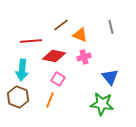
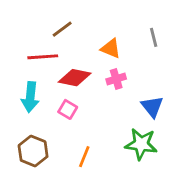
brown line: (61, 25) -> (62, 29), moved
pink square: (58, 79) -> (68, 109), moved
brown hexagon: (18, 97) -> (33, 151), moved
orange line: (50, 100) -> (84, 157), moved

